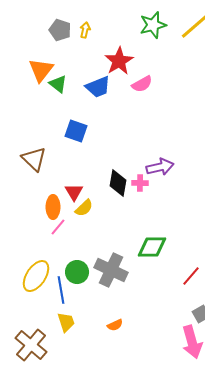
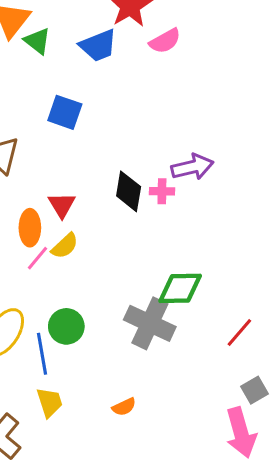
yellow semicircle: (84, 208) -> (65, 246), moved
gray cross: (111, 270) -> (150, 323), moved

